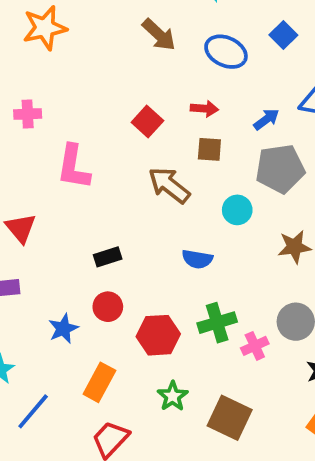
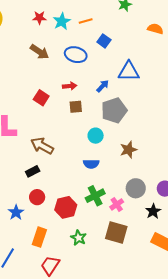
brown arrow: (169, 185) -> (42, 146), moved
blue semicircle: (197, 259) -> (91, 164), moved
brown square: (230, 418) -> (116, 233), moved

